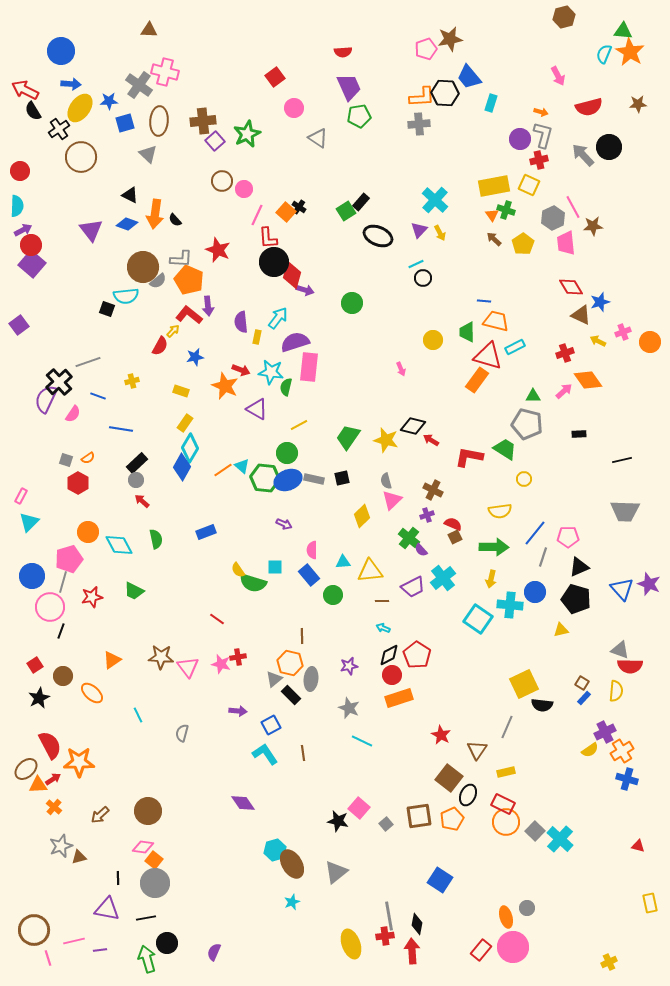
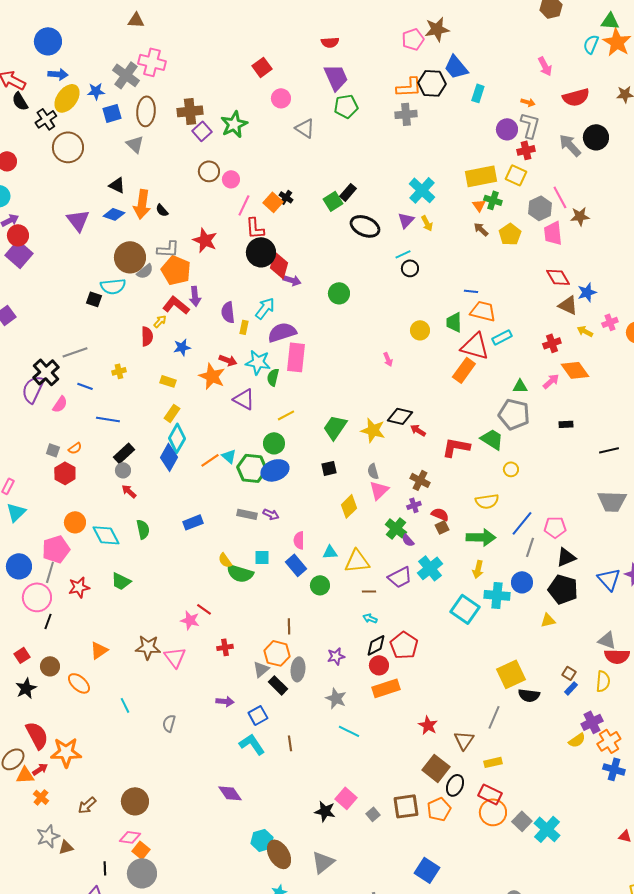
red semicircle: (160, 346) -> (147, 336), turned -30
gray rectangle: (314, 479) -> (247, 514), moved
pink star: (221, 664) -> (190, 620), moved

